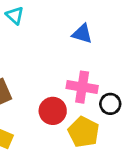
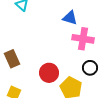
pink cross: (82, 87) -> (83, 39), moved

